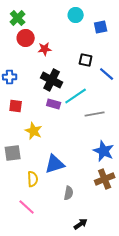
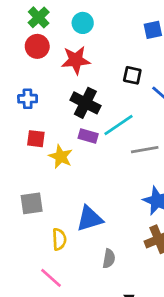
cyan circle: (76, 15) -> (83, 23), moved
red circle: (26, 38) -> (37, 46), moved
red star: (45, 49) -> (76, 60), size x1.5
yellow star: (34, 131) -> (61, 157), moved

